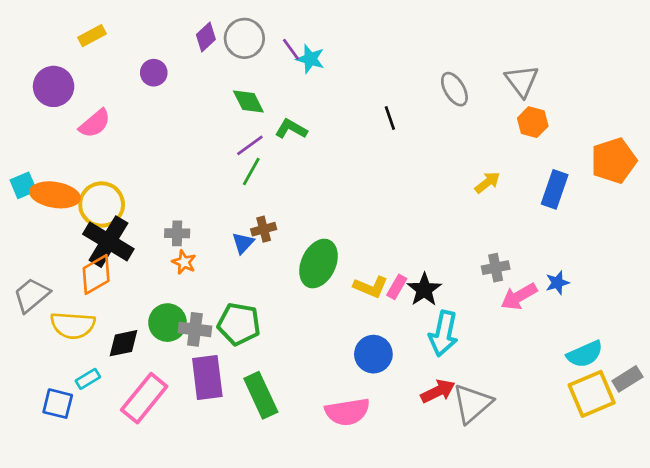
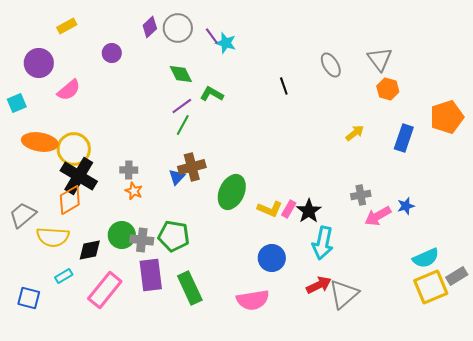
cyan square: (23, 185) -> (17, 103), moved
brown cross: (264, 229) -> (192, 167), size x1.5
blue square: (58, 404) -> (29, 298), moved

